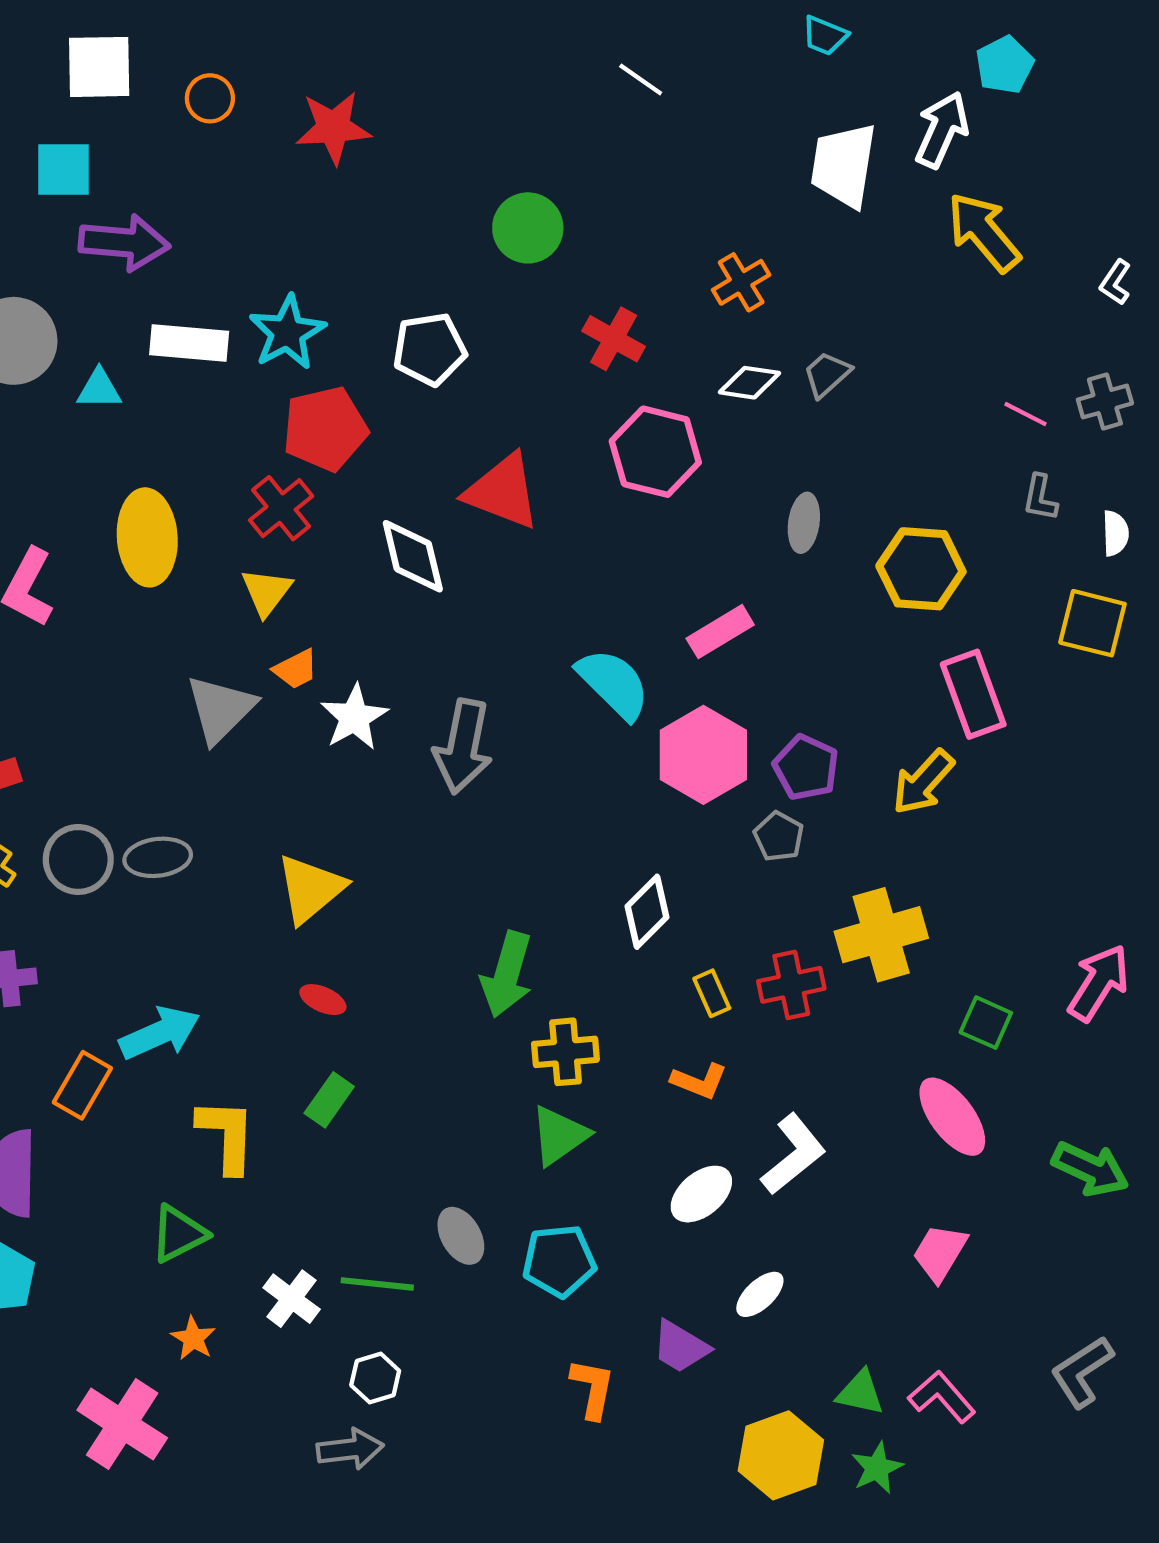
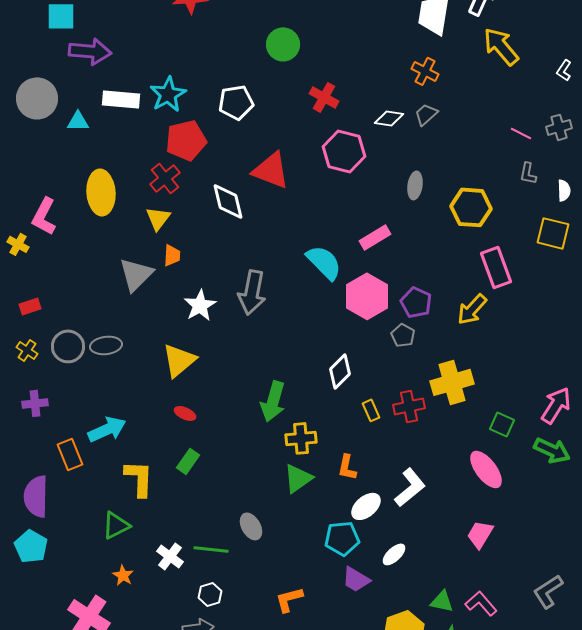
orange cross: (741, 282) -> (425, 71), moved, turned -32
orange trapezoid: (296, 669) -> (172, 255), turned -60
white star: (354, 717) -> (200, 305), moved
orange L-shape: (699, 1081) -> (347, 467), moved, turned 80
orange rectangle: (82, 1085) -> (70, 454), turned -52
green arrow: (1090, 1169) -> (552, 450), moved
cyan pentagon: (559, 1261) -> (342, 538), moved
orange L-shape: (593, 1388) -> (289, 599), moved, turned -116

